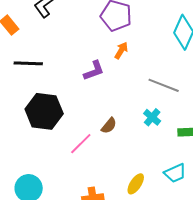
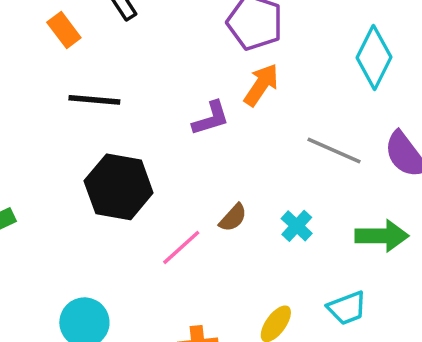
orange arrow: (121, 50) -> (261, 85), size x1.4
cyan cross: (152, 117) -> (297, 226), moved

